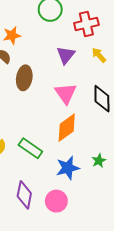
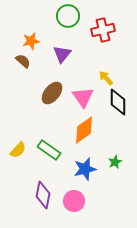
purple triangle: (66, 55) -> (62, 54), moved
yellow arrow: (99, 55) -> (106, 78), moved
brown ellipse: (24, 78) -> (52, 93), moved, turned 30

